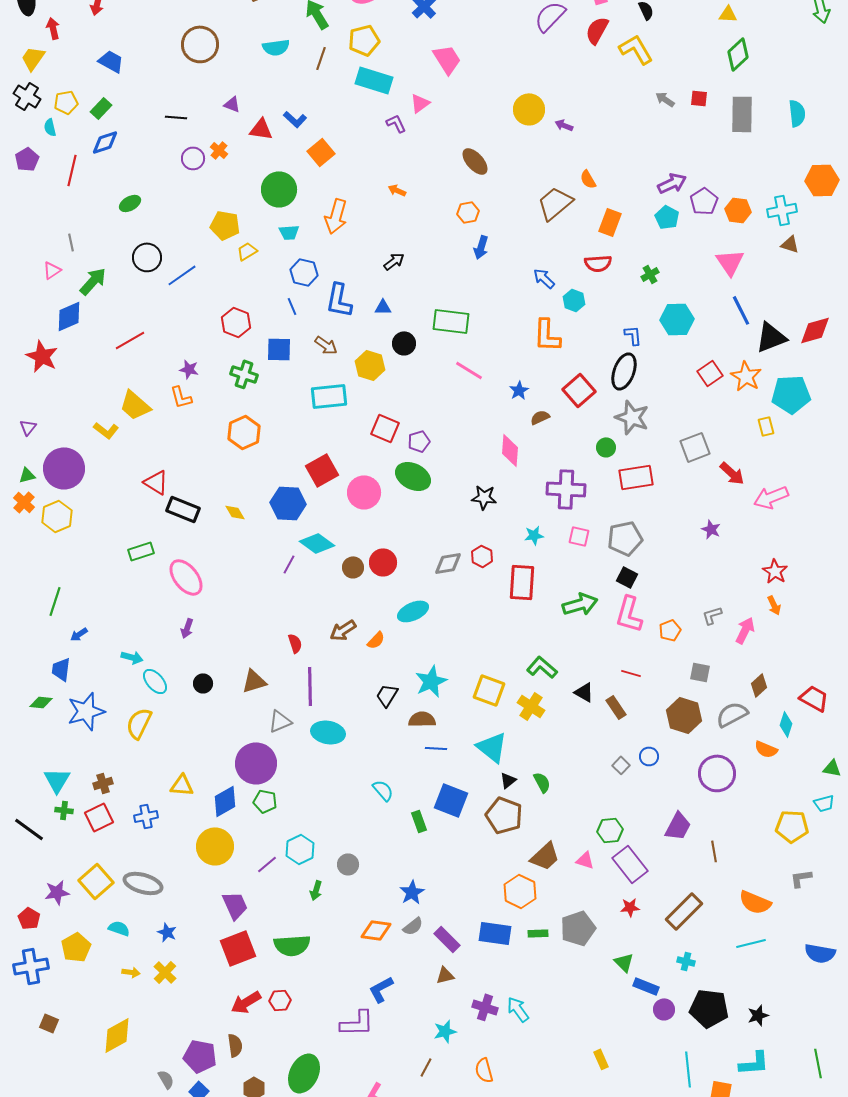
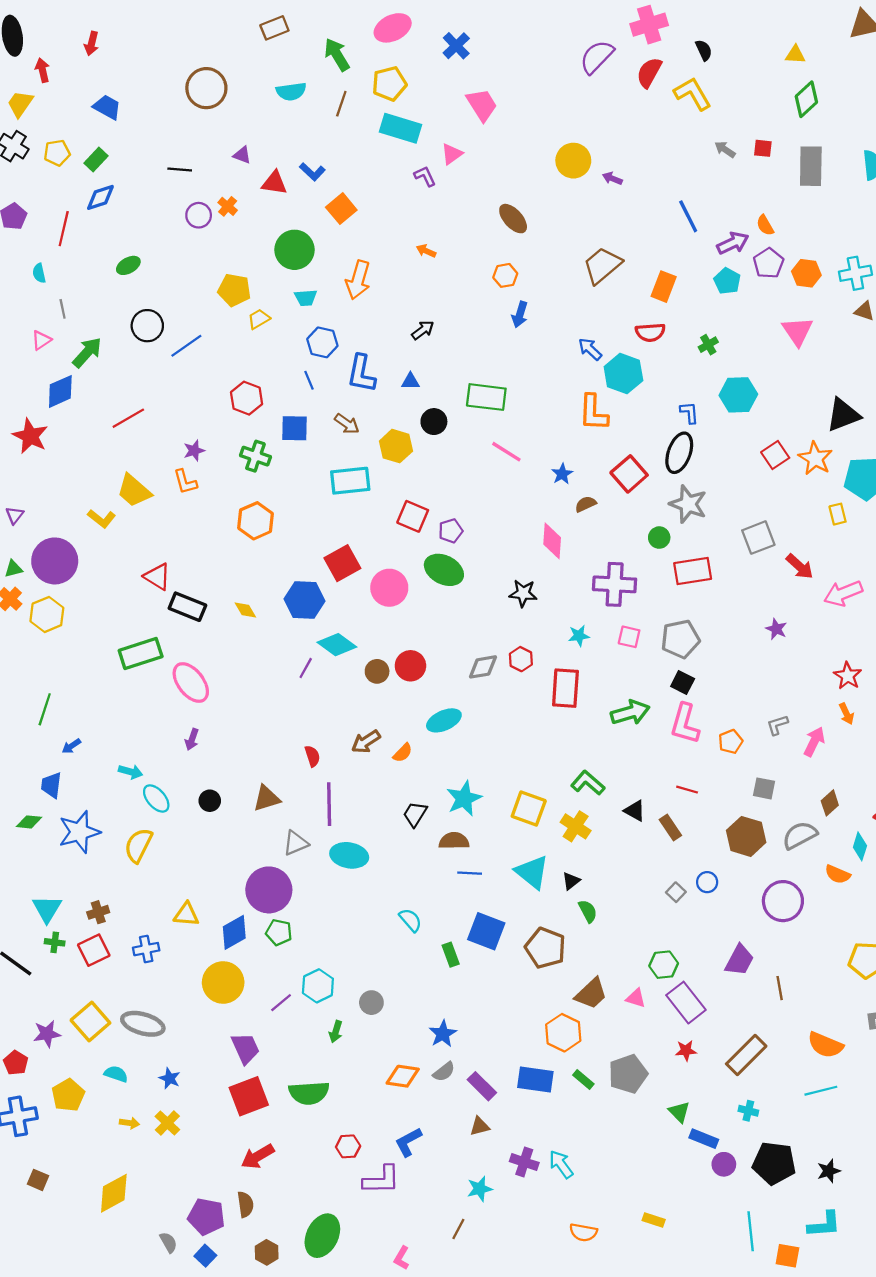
cyan semicircle: (50, 127) -> (39, 273), moved
orange semicircle: (588, 179) -> (765, 225), moved
cyan hexagon: (574, 300) -> (623, 374), size x1.6
blue line: (741, 310) -> (688, 216), moved
purple star: (189, 369) -> (194, 451), turned -30
green rectangle: (141, 551) -> (141, 654), size x1.5
black triangle: (508, 780) -> (571, 881), moved
green rectangle: (538, 933) -> (583, 1080), turned 42
red hexagon: (280, 1000) -> (348, 1146), moved
yellow rectangle: (601, 1059) -> (654, 1220), turned -48
orange semicircle: (484, 1070) -> (583, 1232), moved, turned -65

